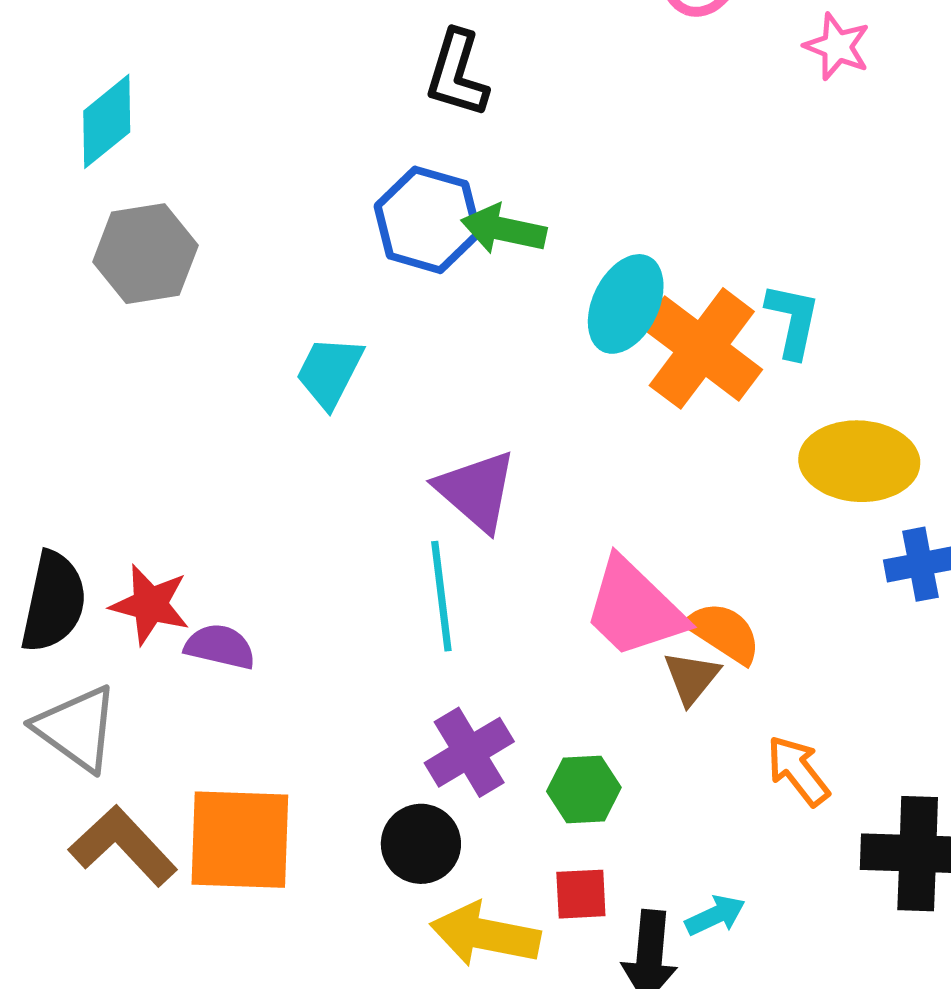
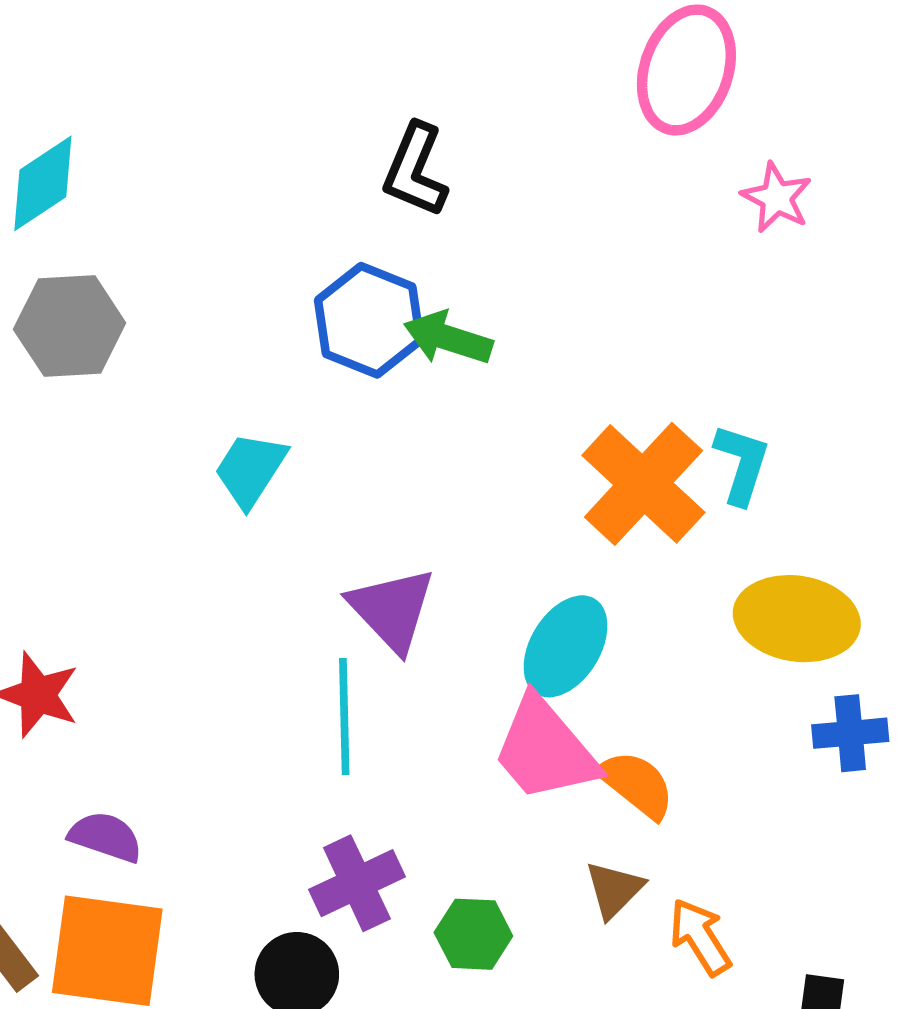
pink star: (837, 47) -> (777, 198), moved
cyan ellipse: (626, 304) -> (565, 646), moved
purple semicircle: (220, 647) -> (106, 837), moved
brown triangle: (691, 678) -> (614, 889), moved

